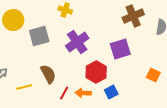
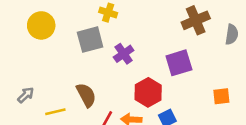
gray square: (39, 36) -> (90, 40), moved
purple cross: (77, 42) -> (124, 54), size x0.7
orange square: (153, 75) -> (221, 96), turned -32

